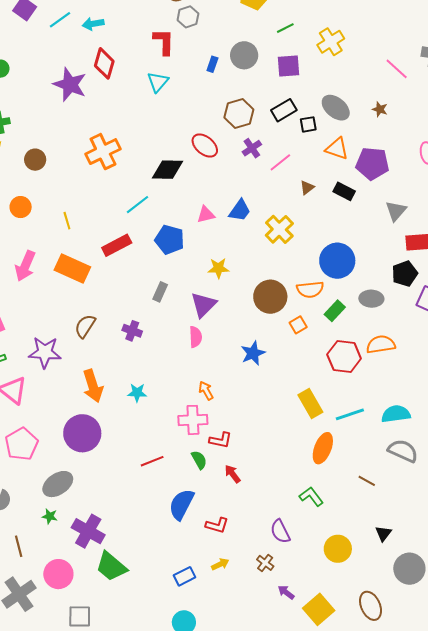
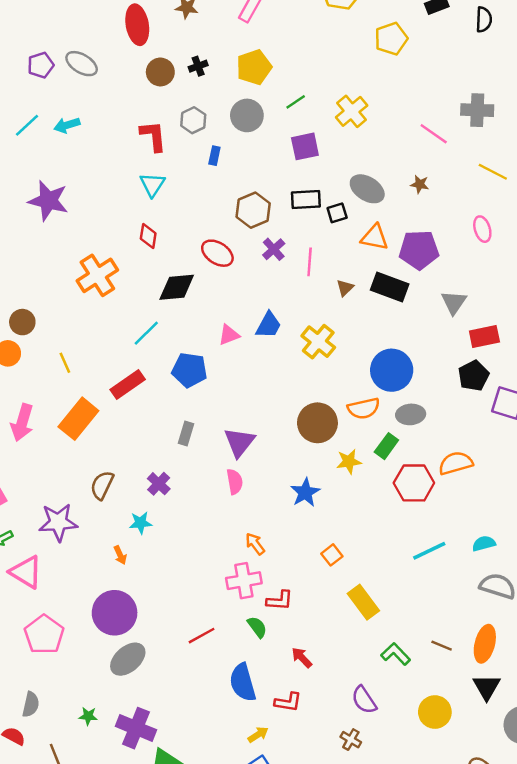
gray hexagon: (188, 17) -> (193, 120), moved
gray circle: (244, 55) -> (247, 115), moved
red diamond: (104, 63) -> (148, 236), moved, size x0.7
black rectangle: (284, 110) -> (306, 200), turned 35
brown circle: (35, 160) -> (22, 322), moved
pink line: (280, 162) -> (310, 262), turned -40
black rectangle: (344, 191) -> (390, 287), size x1.4
yellow star: (218, 268) -> (349, 462), moved
orange rectangle: (72, 269) -> (78, 419), turned -68
gray ellipse: (371, 299) -> (411, 414), moved
green rectangle: (335, 311) -> (386, 446), moved
orange square: (298, 325) -> (332, 555), moved
purple cross: (132, 331) -> (159, 484), turned 30
orange arrow: (93, 386) -> (120, 555), size x0.5
cyan star: (137, 393) -> (141, 523), moved
yellow rectangle: (310, 403) -> (363, 602), moved
cyan semicircle: (396, 414) -> (484, 543), size x0.7
orange ellipse: (323, 448) -> (485, 644), moved
red arrow: (233, 474) -> (302, 658), moved
brown line: (367, 481) -> (442, 646), moved
gray ellipse: (58, 484) -> (128, 659), moved
blue semicircle: (181, 504) -> (243, 682), turned -36
black triangle: (383, 533) -> (487, 687), size x1.4
yellow arrow: (220, 564) -> (258, 735), moved

